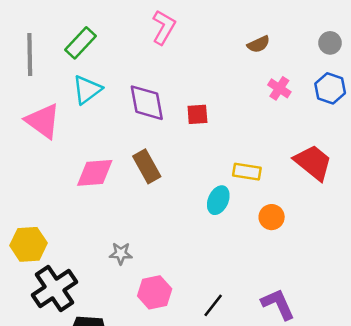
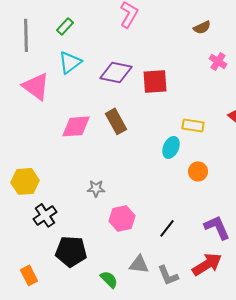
green rectangle: (80, 43) -> (65, 26), size x0.7
purple diamond: (147, 103) -> (116, 72), turned -68
red square: (197, 114) -> (155, 81), size x1.5
orange circle: (272, 217) -> (198, 171), moved
black cross: (54, 289) -> (45, 215), size x0.7

